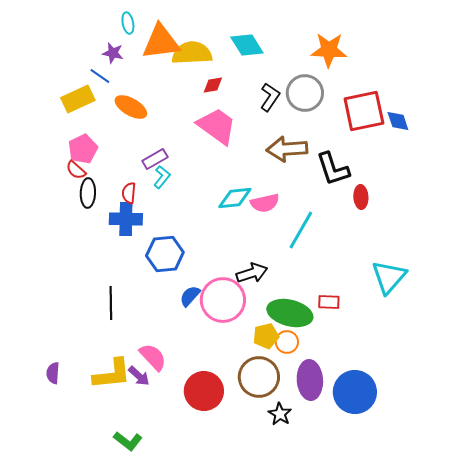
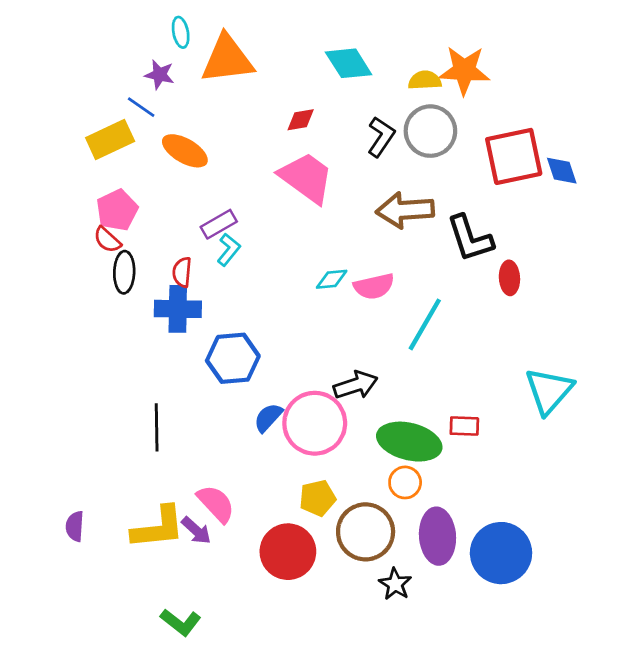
yellow semicircle: (192, 53) -> (425, 80), moved, size x0.6
cyan diamond: (235, 198) -> (332, 279), size x0.7
yellow pentagon: (266, 336) -> (318, 498), moved

